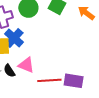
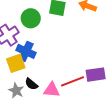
pink triangle: (26, 65) -> (52, 90), moved

